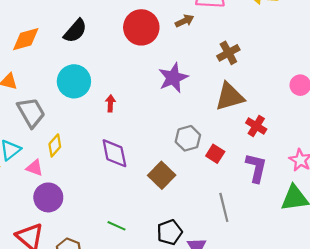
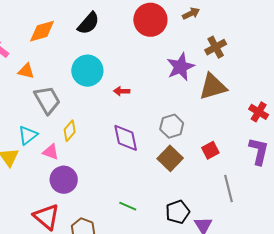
brown cross: (228, 53) -> (216, 47), moved
brown triangle: (230, 97) -> (213, 87), moved
red arrow: (110, 103) -> (122, 91), turned -91
gray hexagon: (188, 138) -> (172, 126), moved
red square: (215, 154) -> (210, 150), moved, turned 30

